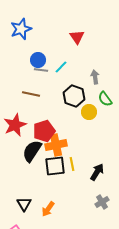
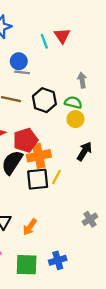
cyan line: (61, 67) -> (44, 41), moved, turned -64
black hexagon: (74, 96) -> (44, 100), moved
green semicircle: (105, 99) -> (73, 102), moved, turned 140
yellow line: (72, 164) -> (57, 177), turned 40
black arrow: (97, 172) -> (84, 151), moved

